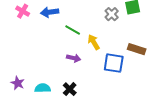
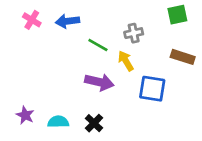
gray cross: (112, 14) -> (134, 33), moved, turned 32
brown rectangle: (137, 49) -> (183, 57), moved
purple arrow: (74, 58) -> (99, 82), size x1.5

